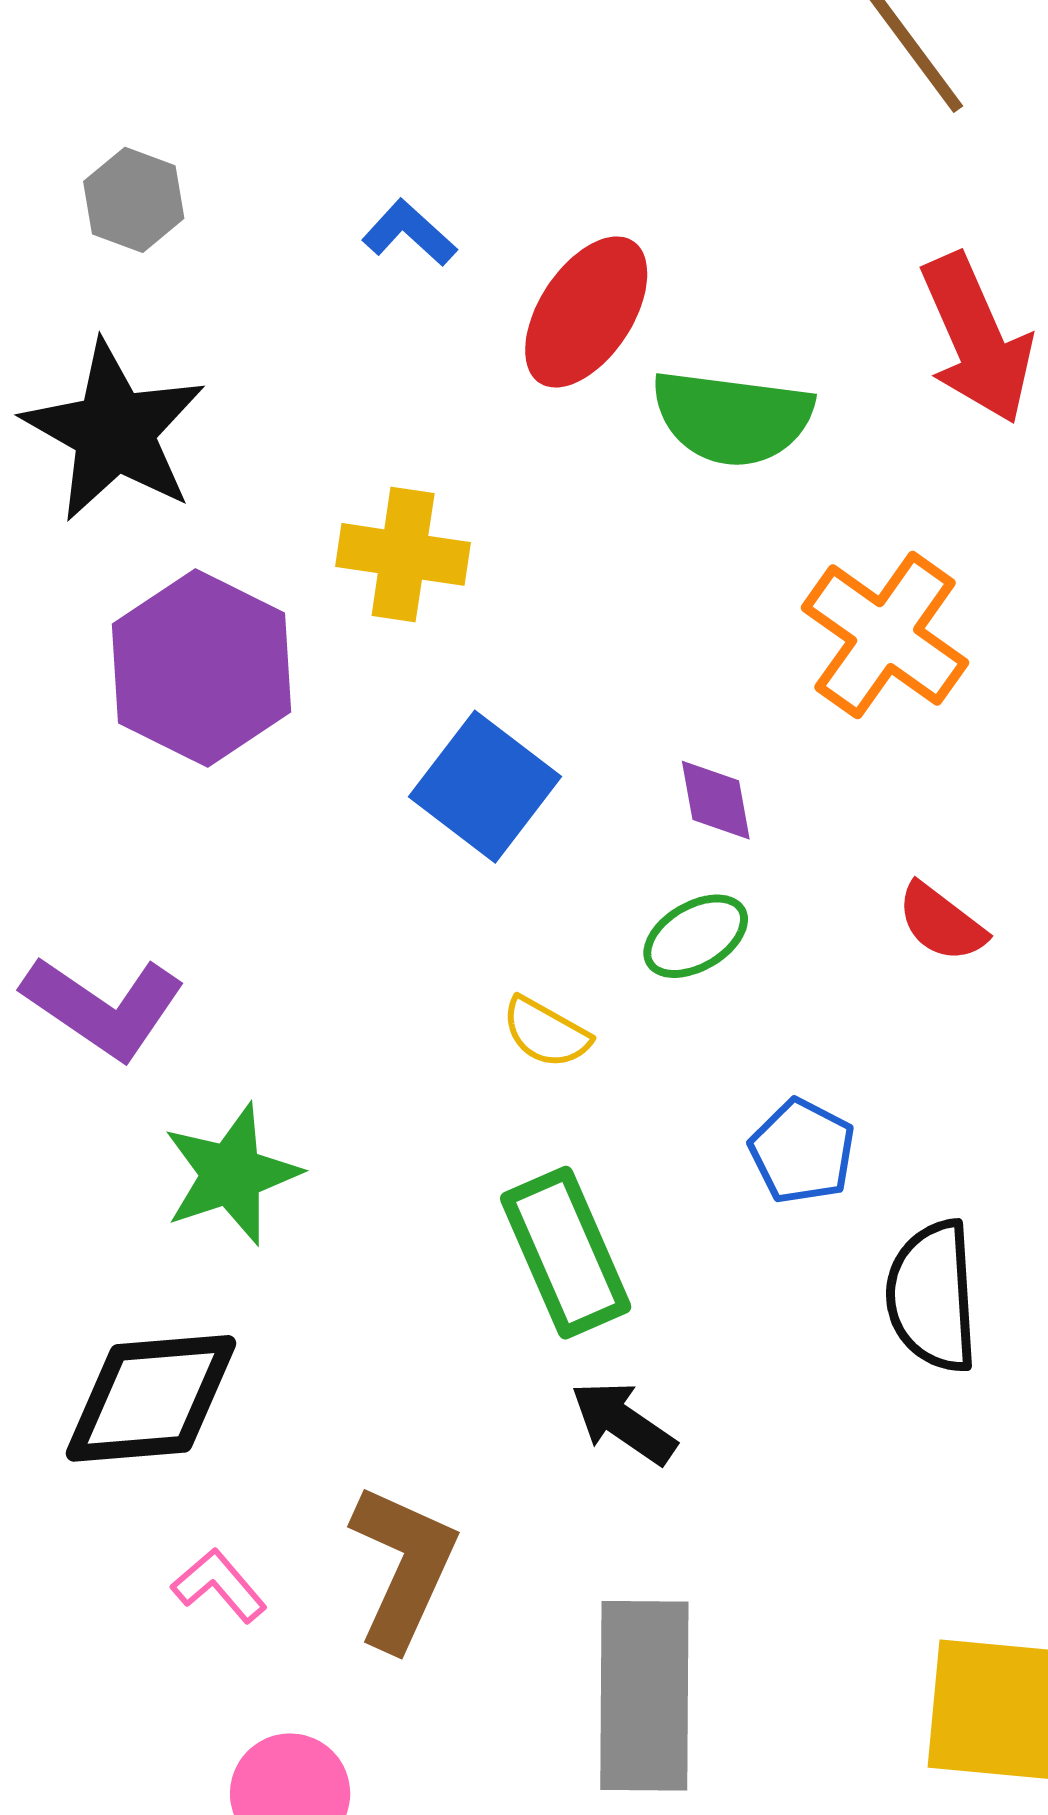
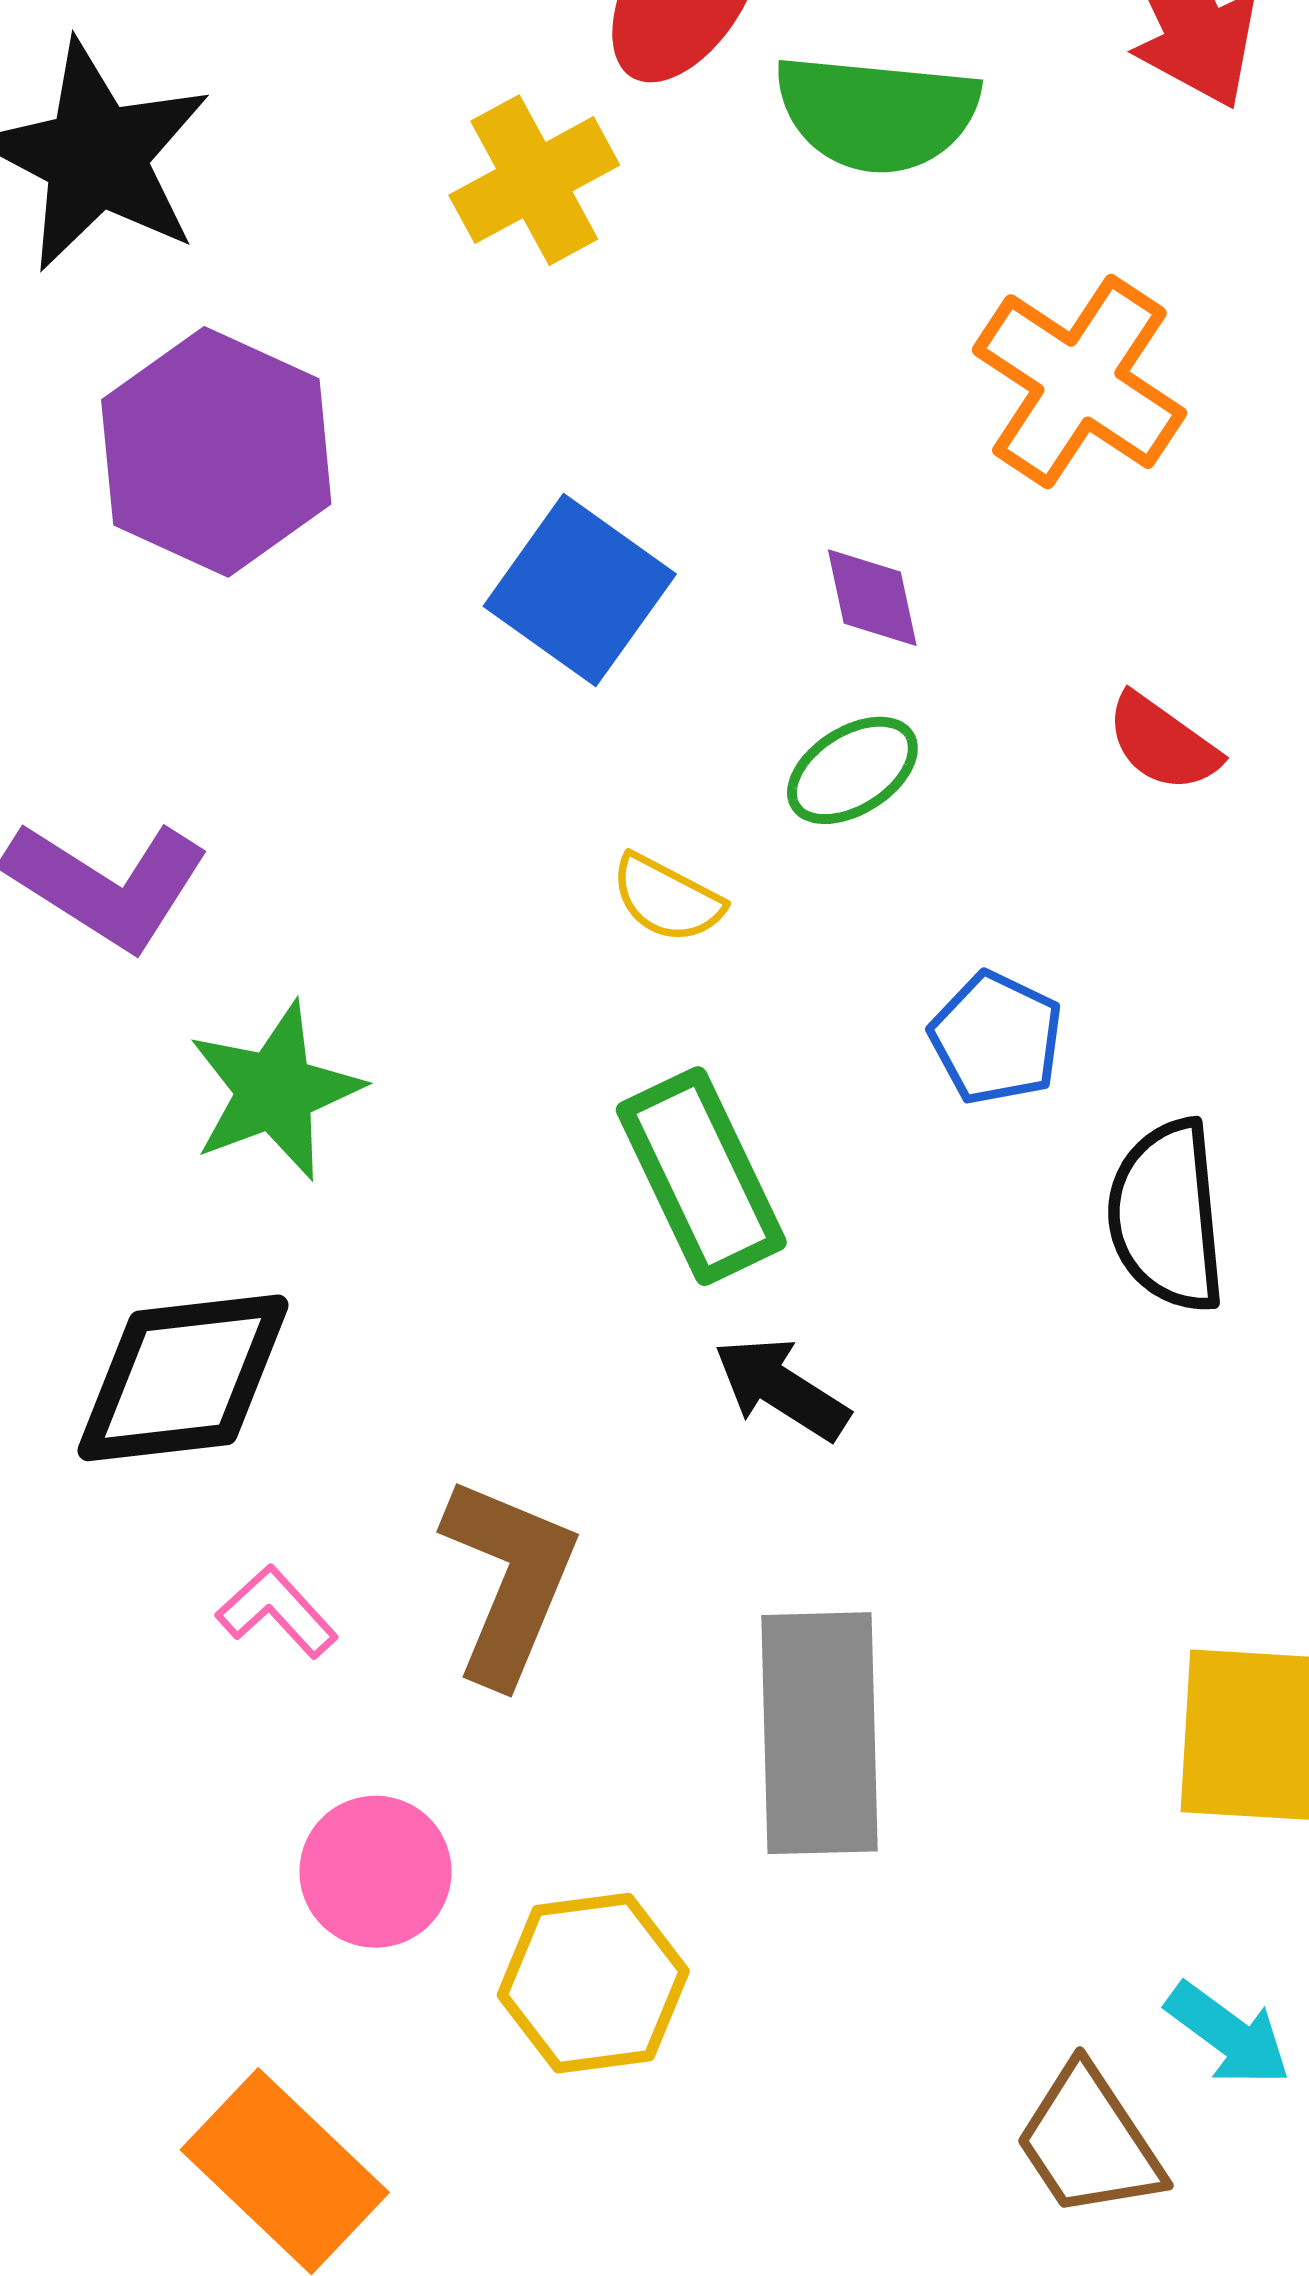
yellow cross: (403, 554) -> (534, 180), moved, turned -35

